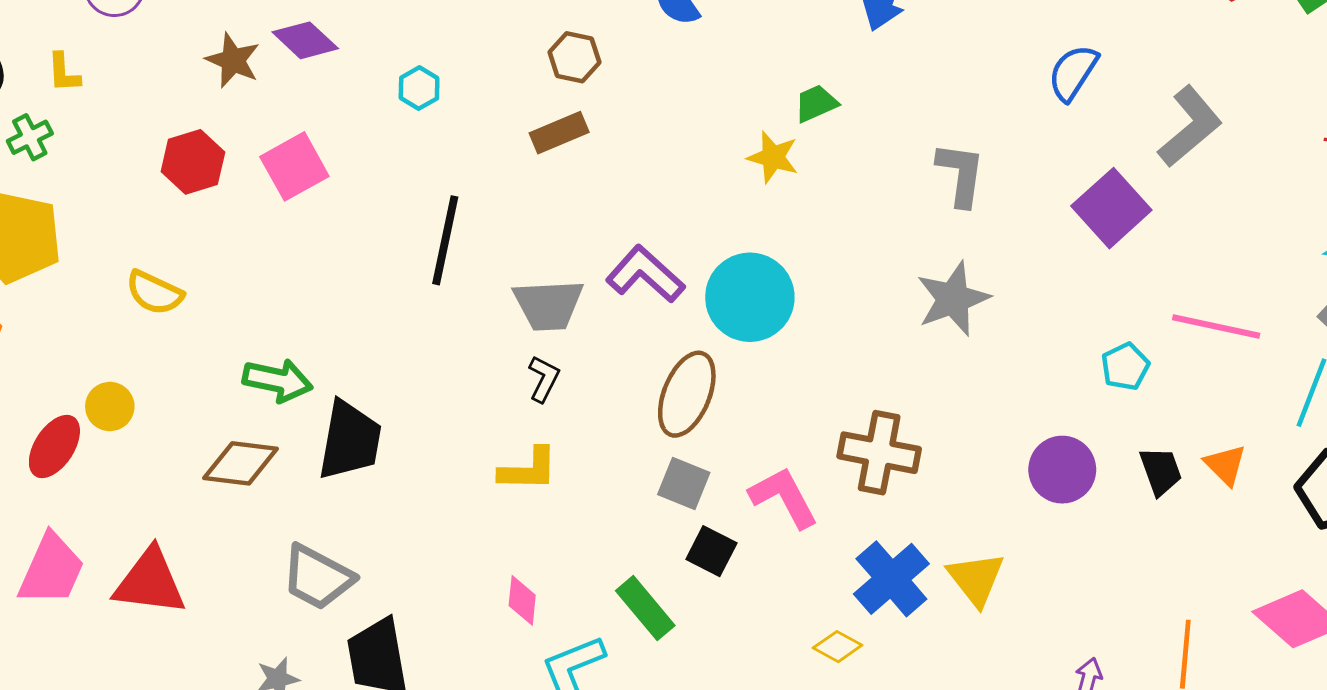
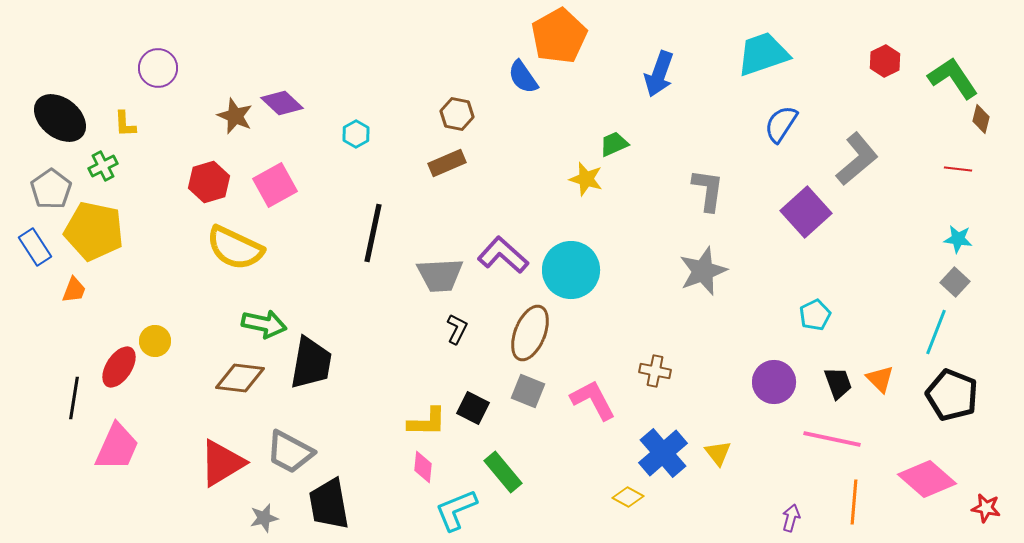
yellow semicircle: (154, 293) -> (235, 248), moved, size x1.5
pink line: (1216, 326) -> (832, 439), moved
black L-shape: (544, 379) -> (457, 329), moved
brown cross: (879, 453) -> (655, 371), size x0.6
yellow L-shape: (528, 470) -> (427, 422), moved
black square: (711, 551) -> (473, 408), moved
yellow triangle: (976, 579) -> (718, 453), size x0.7
red triangle: (150, 582) -> (222, 463), moved, turned -38

